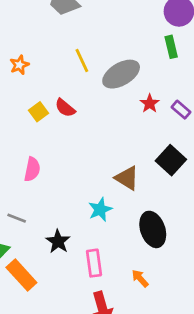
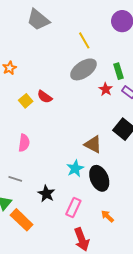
green rectangle: (171, 47) -> (119, 71), moved
yellow line: (82, 61) -> (84, 40), moved
black ellipse: (153, 229) -> (99, 178), moved
pink rectangle: (94, 263) -> (73, 207), turned 36

